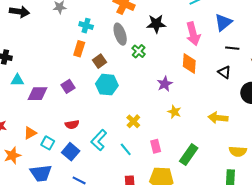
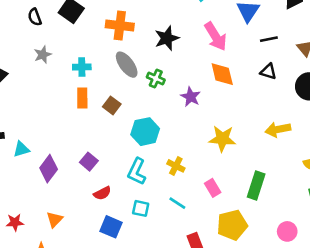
cyan triangle: (17, 80) -> (21, 149), moved
purple star: (165, 84) -> (191, 97), moved
cyan hexagon: (107, 85) -> (145, 132), moved
purple square: (68, 86) -> (89, 162), moved
purple diamond: (38, 94) -> (49, 169), turned -35
yellow star: (174, 112) -> (222, 139), size x1.5
cyan L-shape: (99, 140) -> (137, 172), moved
cyan square: (48, 143) -> (141, 208), moved

